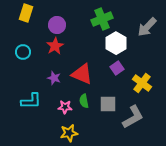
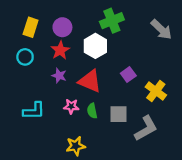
yellow rectangle: (26, 13) -> (31, 27), moved
gray arrow: (147, 27) -> (161, 29), turned -90
white hexagon: (116, 43) -> (95, 46), moved
purple star: (54, 78) -> (59, 76), moved
pink star: (65, 107) -> (71, 106), moved

